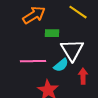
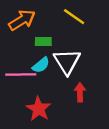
cyan semicircle: (61, 65) -> (41, 65), moved

